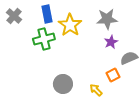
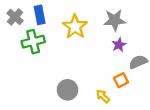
blue rectangle: (47, 14) -> (40, 15), moved
green cross: (44, 39) -> (33, 42), moved

